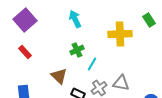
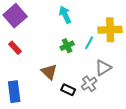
cyan line: (92, 64) -> (89, 43), moved
gray triangle: (121, 83) -> (103, 68), moved, turned -42

